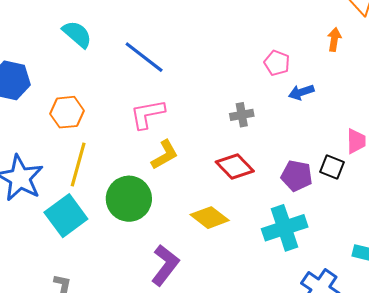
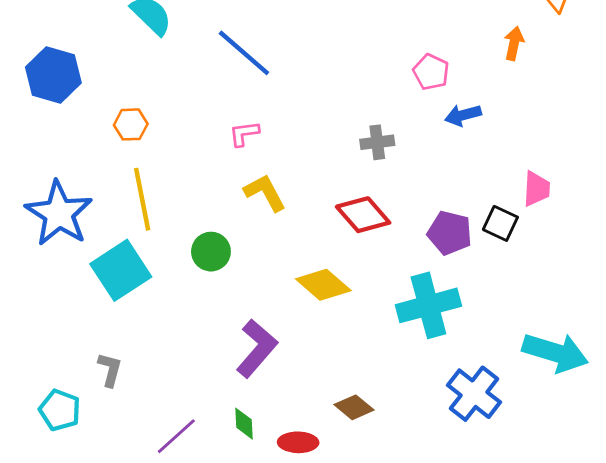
orange hexagon: (67, 112) -> (131, 124), size x0.7
pink L-shape: (147, 114) -> (244, 134), size x0.6
yellow L-shape: (165, 155) -> (265, 193), turned -92
yellow line: (78, 164) -> (142, 199), turned -30
green circle: (129, 199) -> (211, 252), size x0.6

